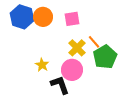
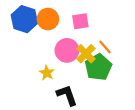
green pentagon: (105, 57) -> (98, 67), moved
pink circle: (72, 70) -> (67, 50), moved

